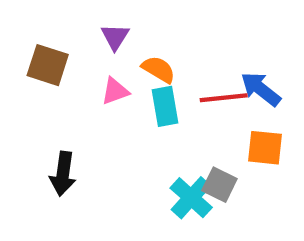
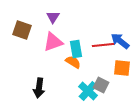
orange semicircle: (159, 69) -> (73, 62), moved
pink triangle: (115, 91) -> (53, 42), size x1.5
black arrow: (63, 174) -> (39, 88), moved

